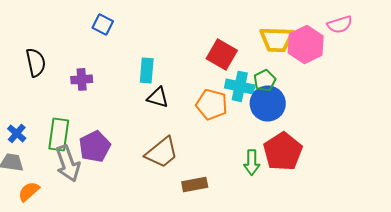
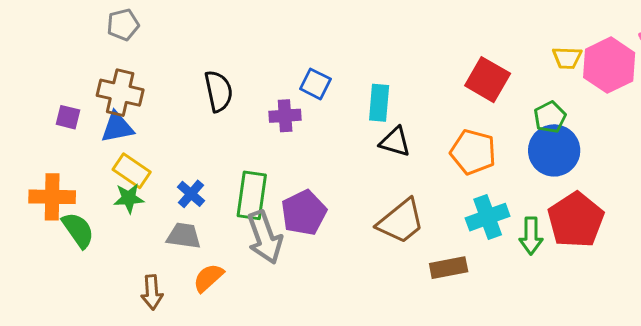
blue square: (103, 24) -> (315, 84), moved
yellow trapezoid: (277, 39) -> (567, 58), size x0.6
cyan cross: (240, 86) -> (488, 217), moved, turned -32

